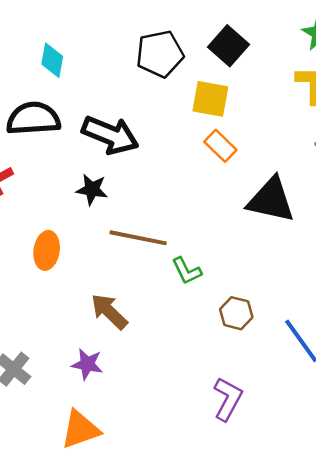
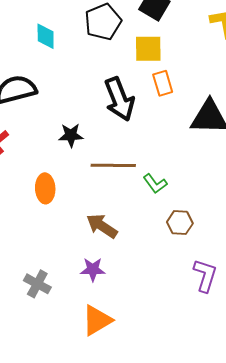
cyan diamond: (52, 60) -> (46, 36), moved
black arrow: (110, 135) -> (119, 99), moved, turned 57
orange rectangle: (220, 146) -> (163, 83), turned 40
brown hexagon: (236, 313) -> (180, 223), moved

